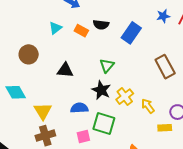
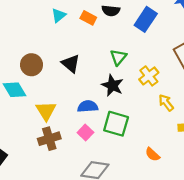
brown circle: (29, 54) -> (31, 65), moved
black triangle: (65, 70) -> (71, 64), turned 36
yellow cross: (125, 97) -> (149, 76), moved
pink square: (83, 136) -> (85, 133), moved, turned -32

